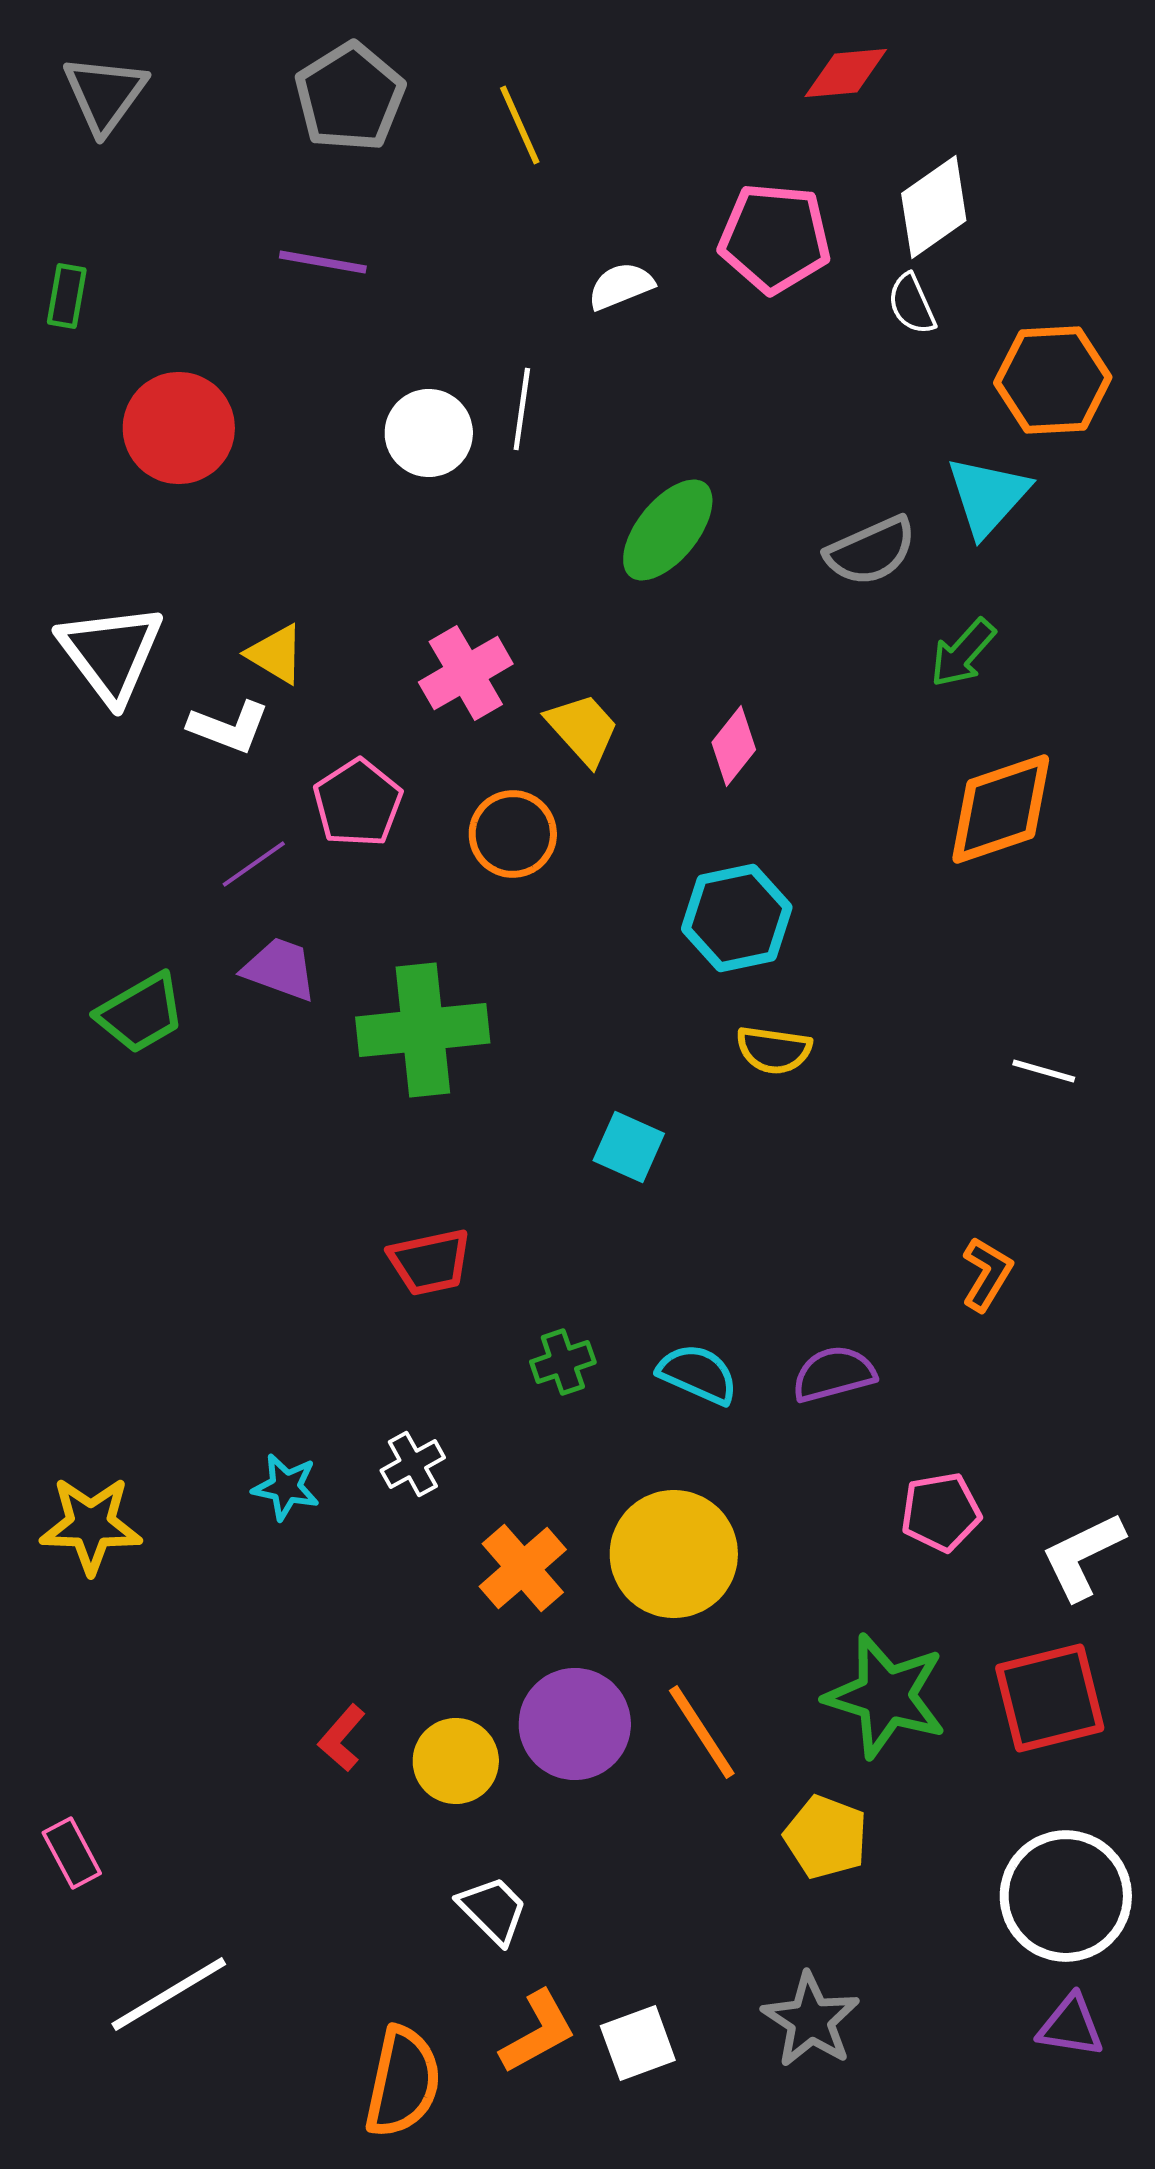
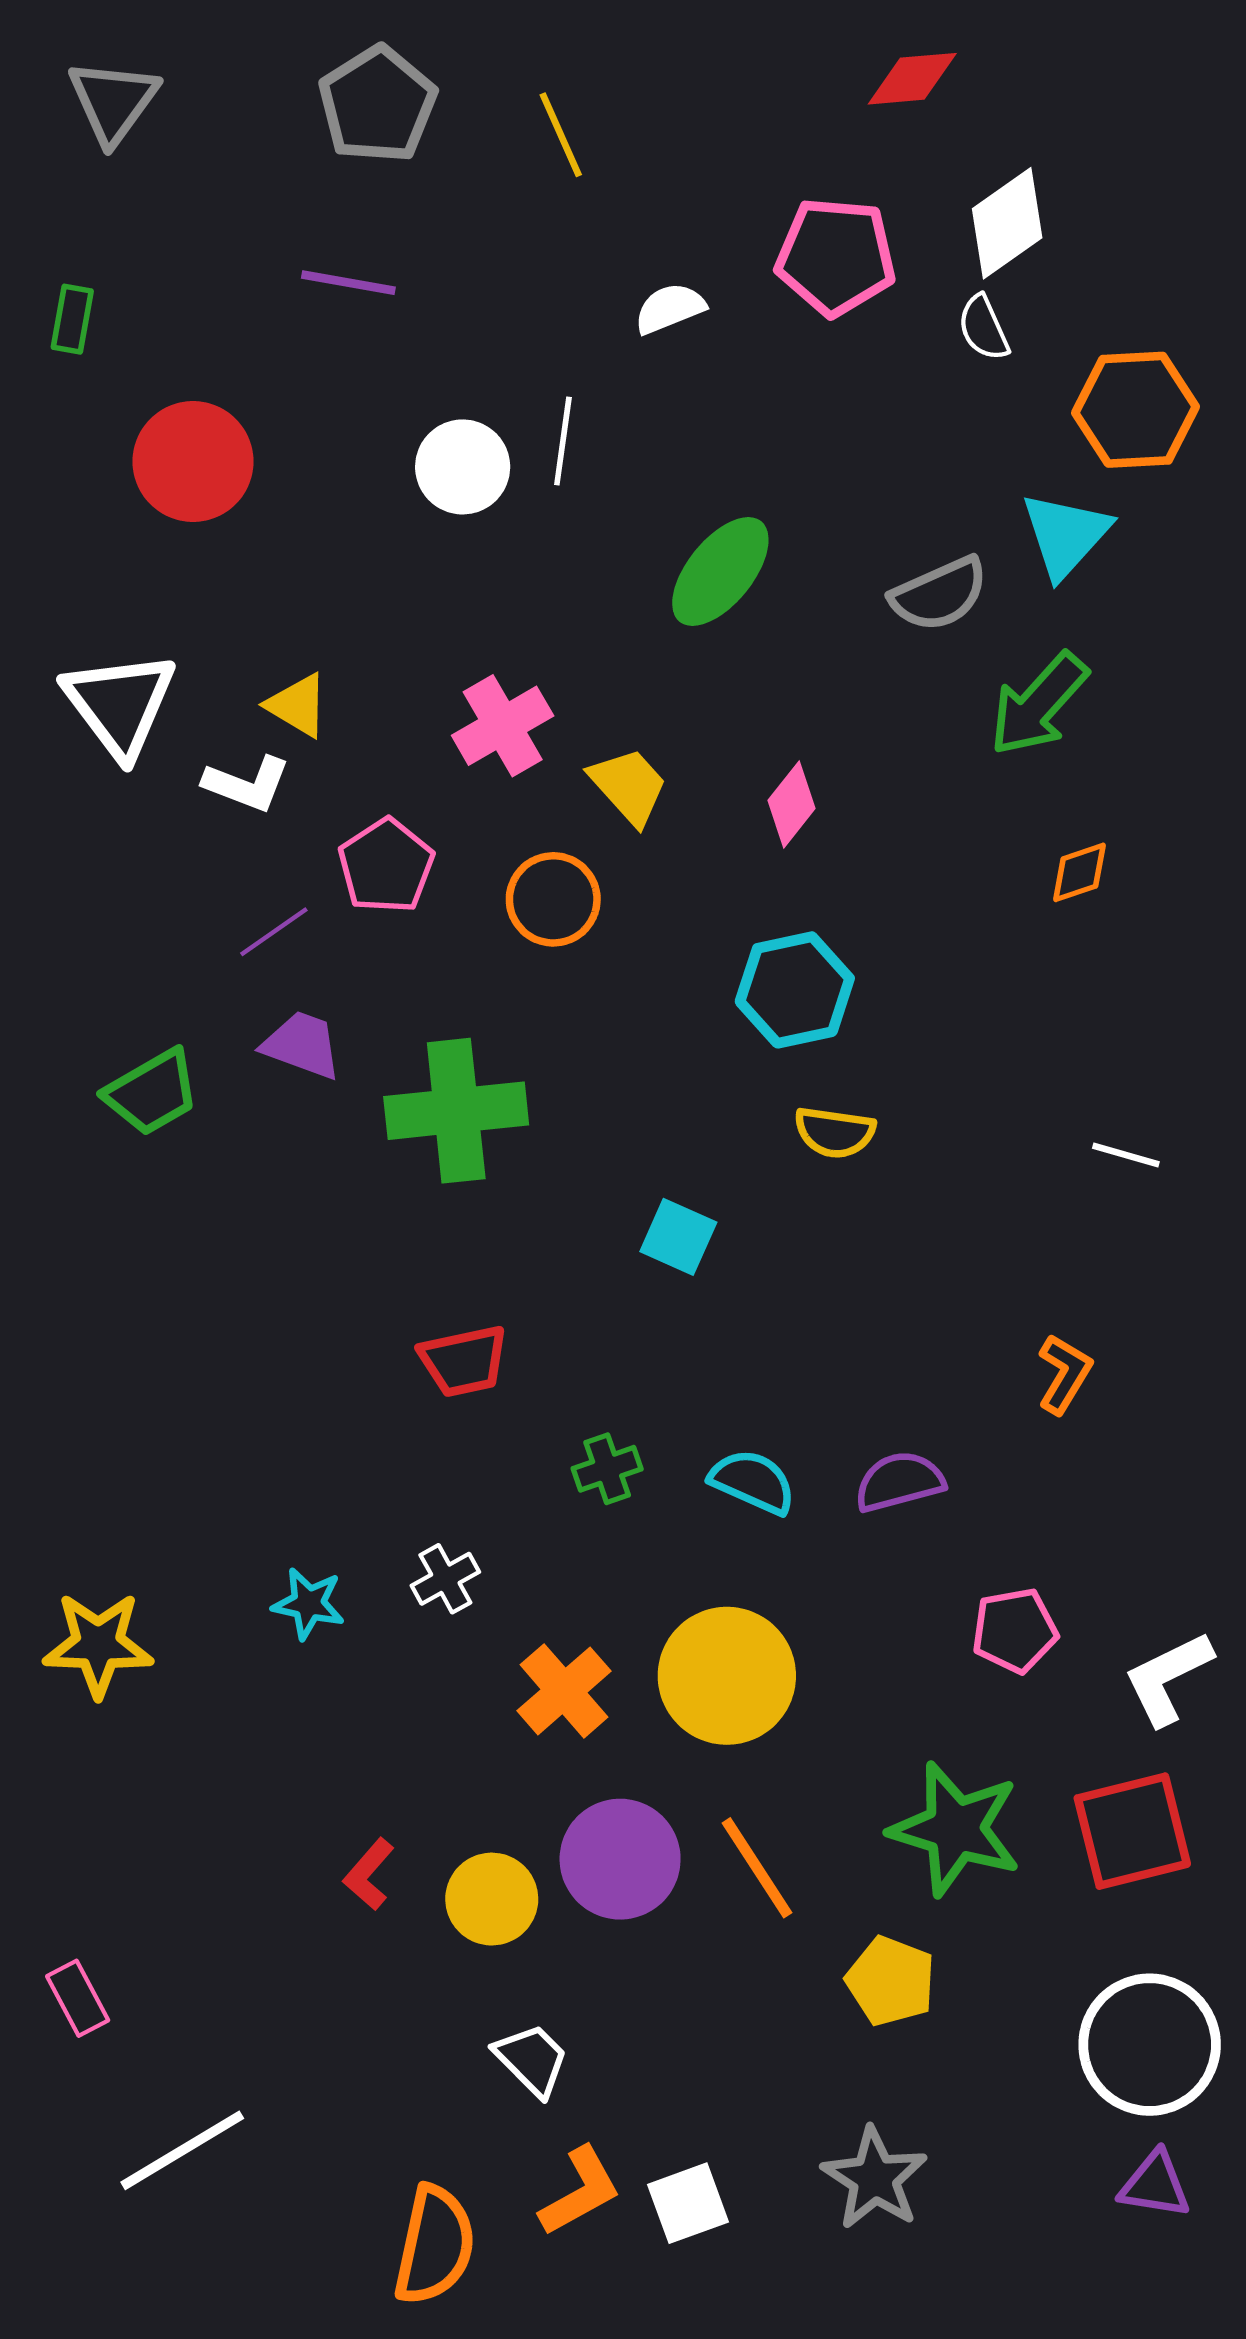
green arrow: (963, 653) -> (1038, 704), size x1.4
orange diamond: (1001, 809) -> (1079, 872), size x0.5

